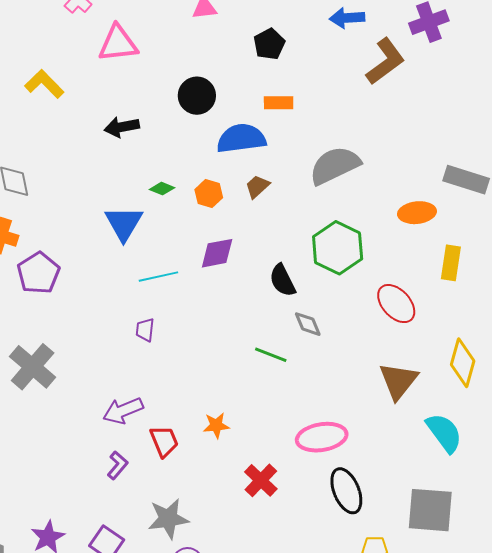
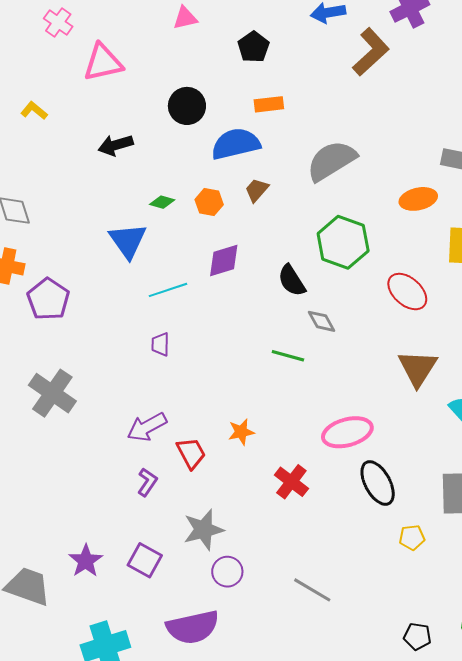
yellow L-shape: (44, 84) -> (34, 111), size x0.7

